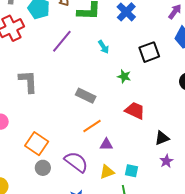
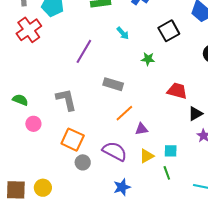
purple line: (62, 41) -> (84, 51), moved
gray L-shape: (28, 81) -> (66, 100), moved
red trapezoid: (135, 111) -> (177, 91), moved

